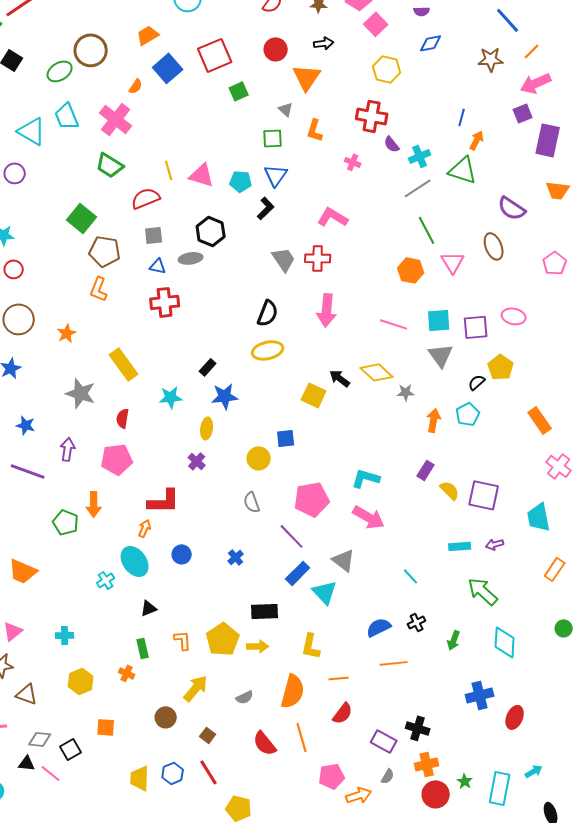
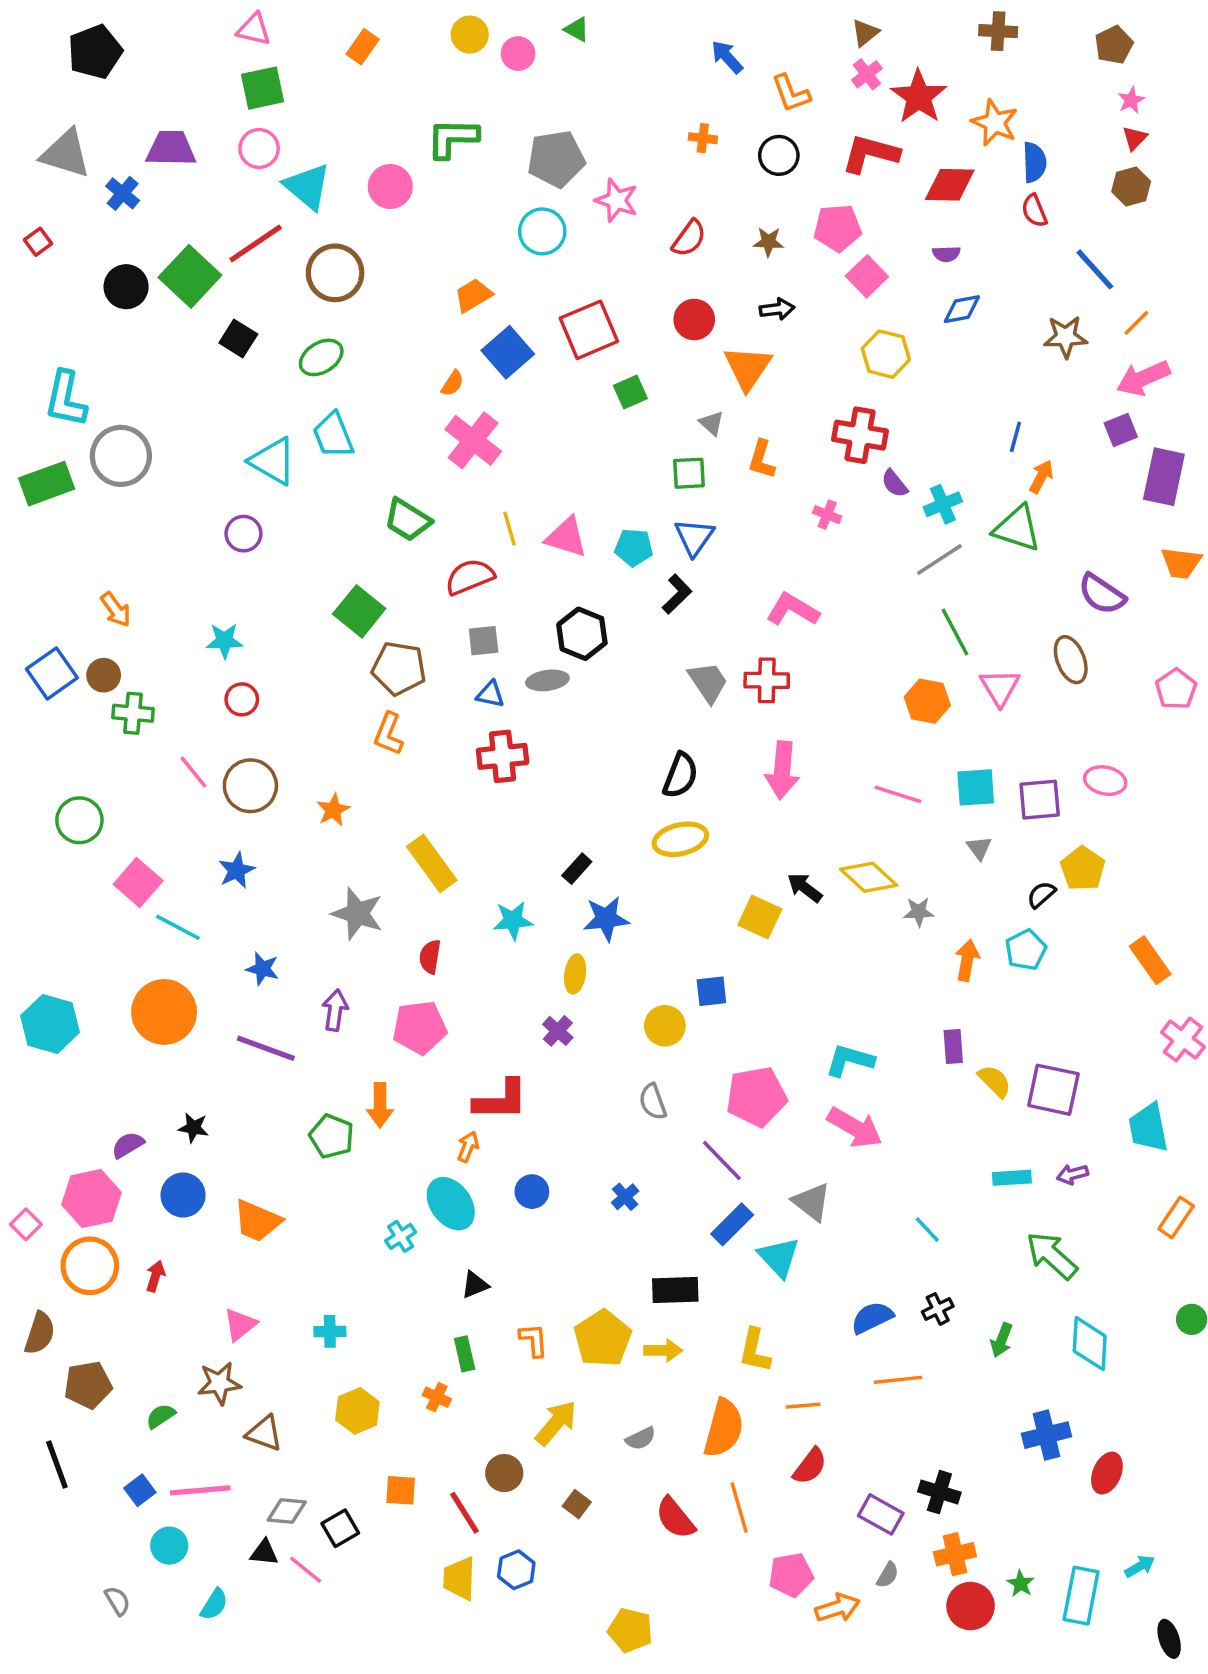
brown circle: (91, 50) -> (335, 273), moved
pink cross: (116, 119) -> (473, 440), moved
gray triangle: (441, 355) -> (979, 848), size x0.6
purple rectangle: (426, 470) -> (953, 1047), turned -36
red line: (209, 772) -> (465, 1513), moved

